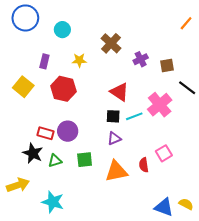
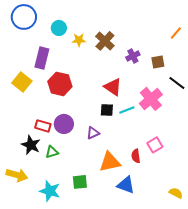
orange line: (186, 23) -> (176, 33), moved
yellow star: (79, 60) -> (79, 40), moved
purple rectangle: (44, 61) -> (42, 58), size x1.5
purple triangle: (114, 138) -> (93, 133), moved
green square: (85, 160) -> (80, 182), moved
yellow arrow: (18, 185) -> (17, 175), turned 35
blue triangle: (164, 207) -> (126, 185), moved

